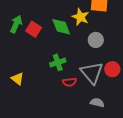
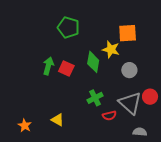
green diamond: (61, 27) -> (93, 62), turned 40

